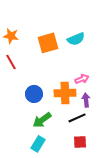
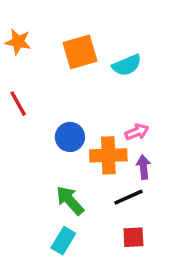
orange star: (11, 36) -> (18, 42), moved
orange square: (48, 43) -> (80, 52), moved
blue circle: (34, 94) -> (70, 137), moved
green arrow: (42, 120) -> (70, 200), turned 84

